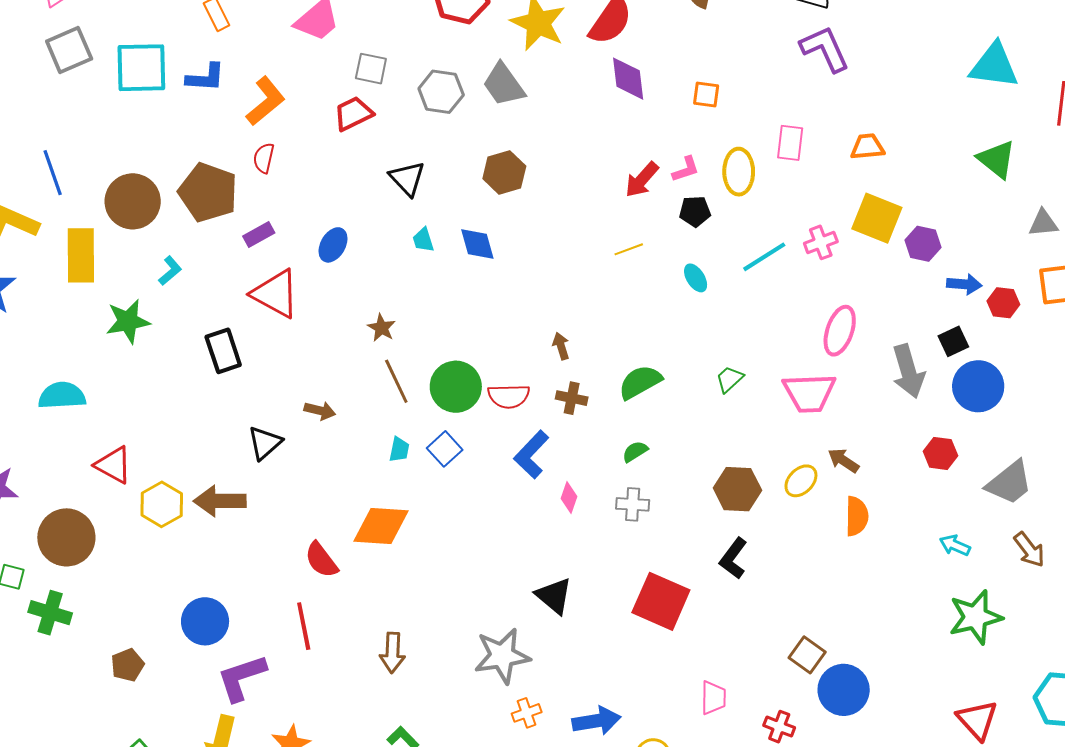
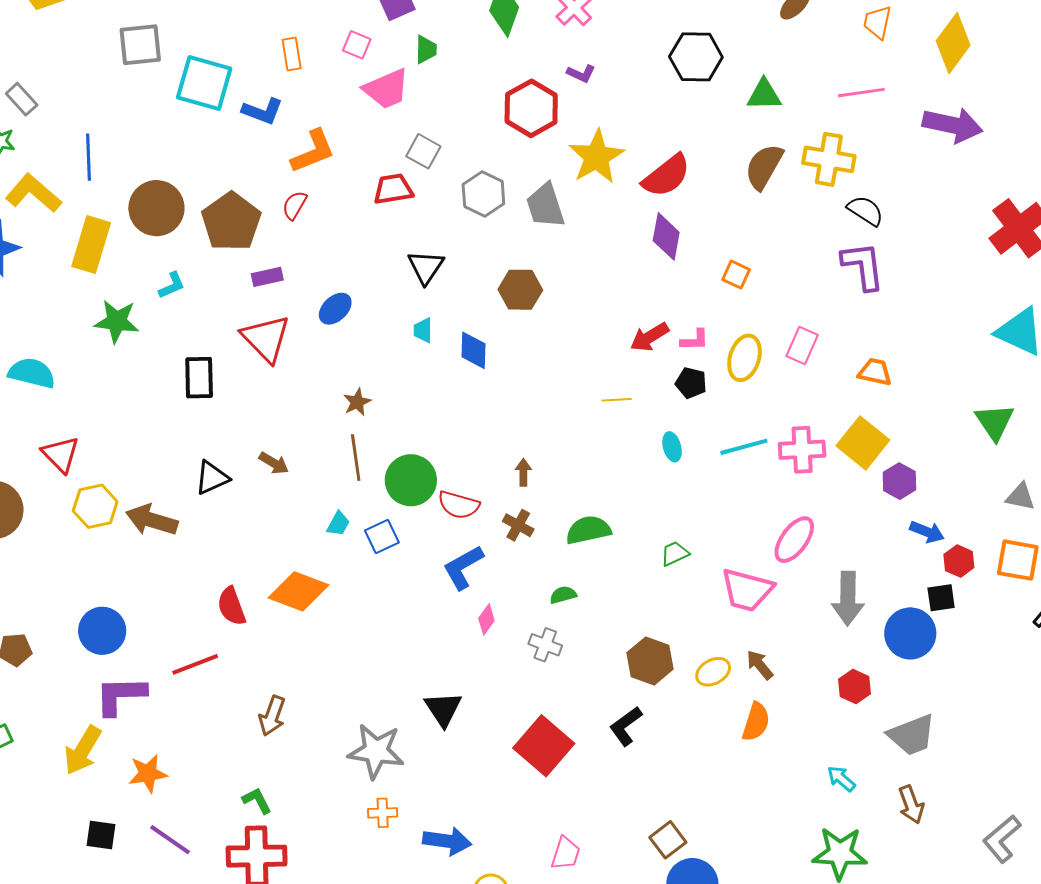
pink cross: (821, 242) -> (802, 450), size x1.4
black square: (953, 341) -> (941, 598), moved
red line: (304, 626) -> (195, 664), turned 63

